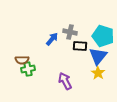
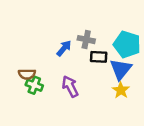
green cross: (28, 69) -> (34, 85), turned 32
purple arrow: (65, 81) -> (70, 86), moved

